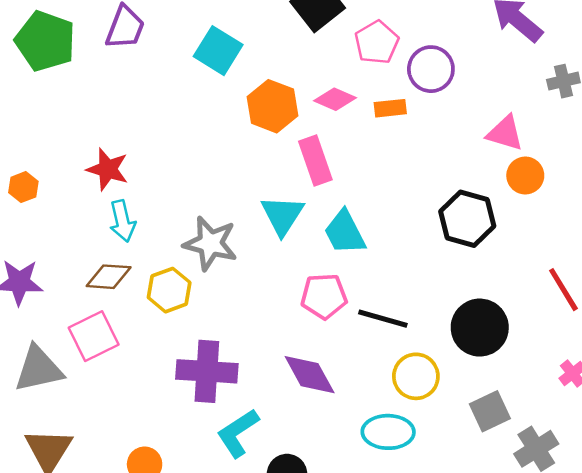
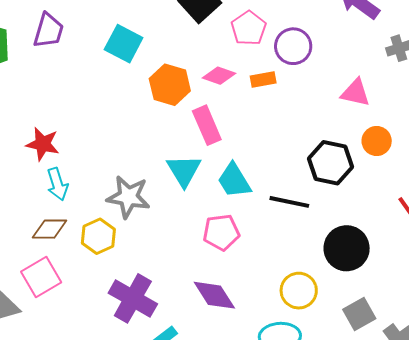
orange circle: (525, 176) -> (377, 141), moved
black line: (383, 319) -> (289, 202), moved
purple cross: (207, 371) -> (133, 298), turned 30

